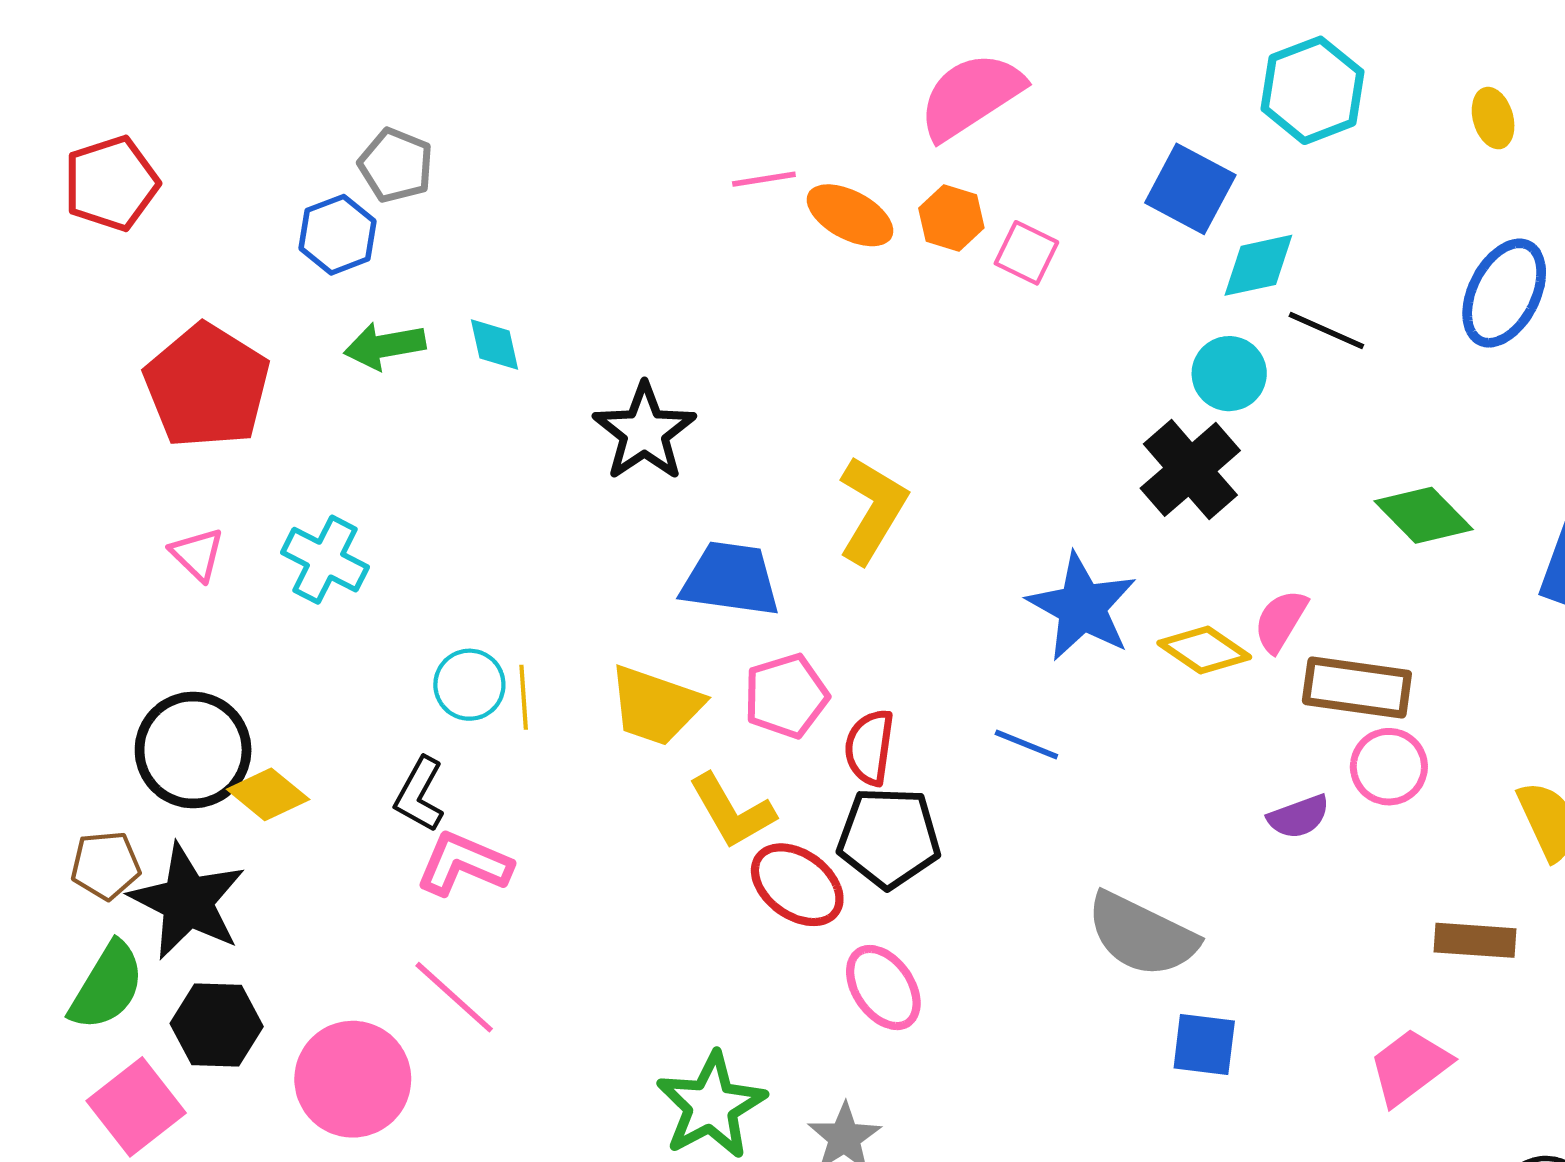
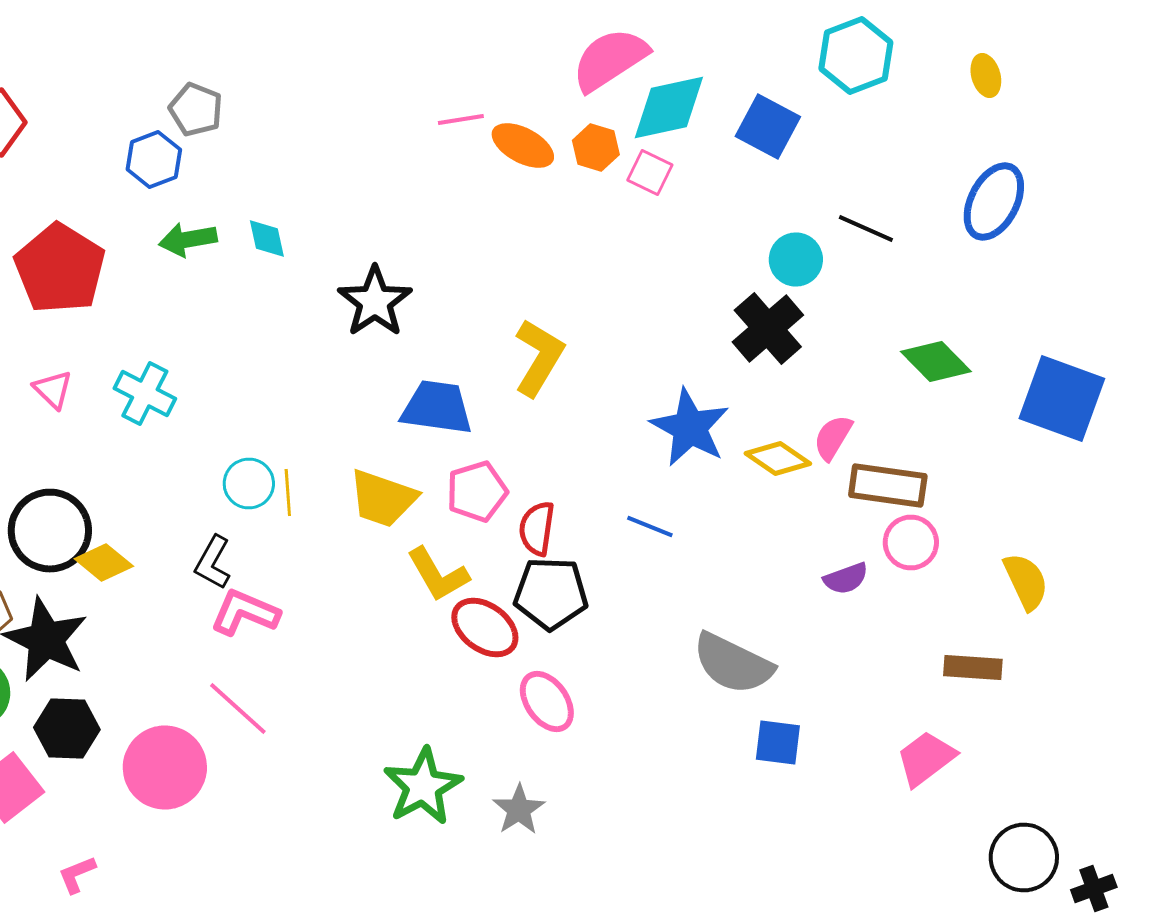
cyan diamond: (1258, 265) -> (669, 108), moved, size x1.4

